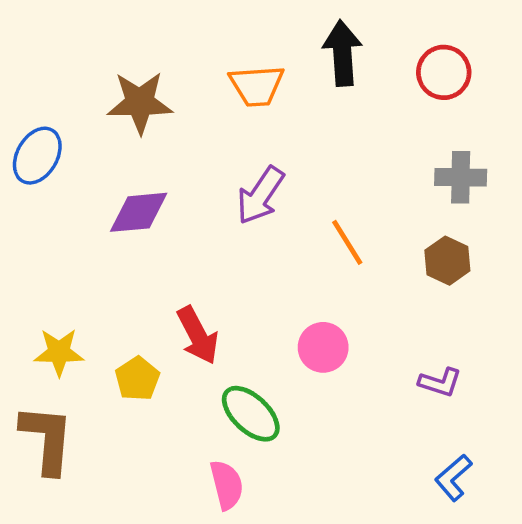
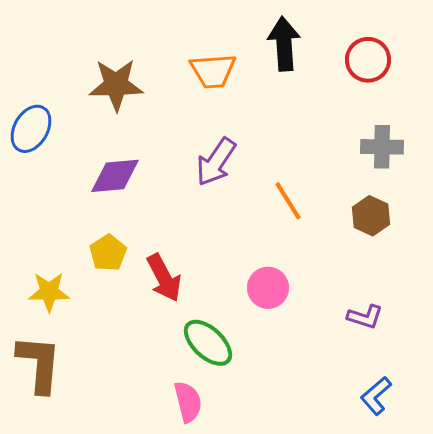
yellow pentagon: (137, 379) -> (108, 253), moved

